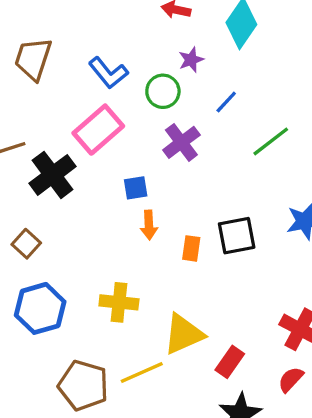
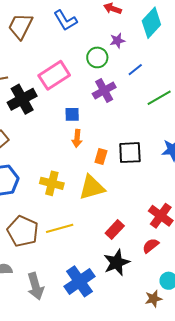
blue L-shape: (108, 73) -> (65, 20), moved
yellow triangle: (184, 334) -> (92, 187), moved

